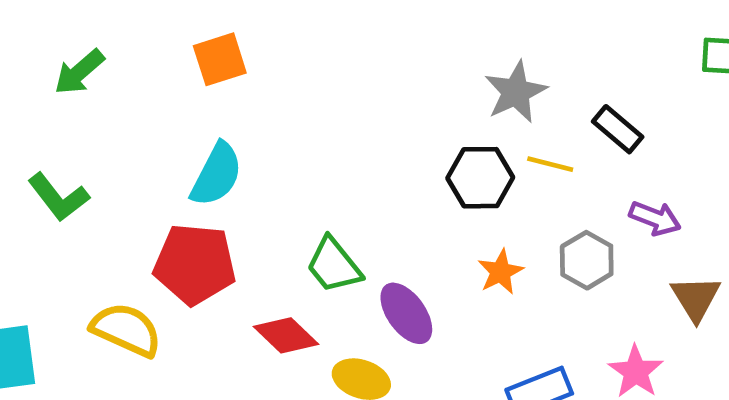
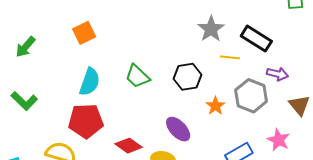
black rectangle: (618, 129) -> (256, 39), size x1.4
black hexagon: (480, 178) -> (187, 77), moved
gray hexagon: (587, 260) -> (251, 96), size x1.4
green trapezoid: (334, 265) -> (137, 76), moved

